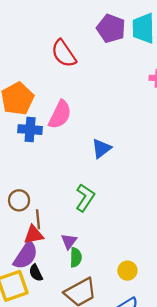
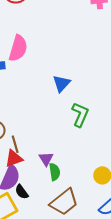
blue triangle: (101, 148) -> (61, 84), moved
green L-shape: (85, 198) -> (80, 115), moved

